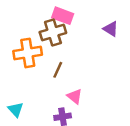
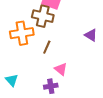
purple triangle: (111, 29) -> (91, 35), moved
brown cross: (53, 32) -> (43, 16), turned 30

